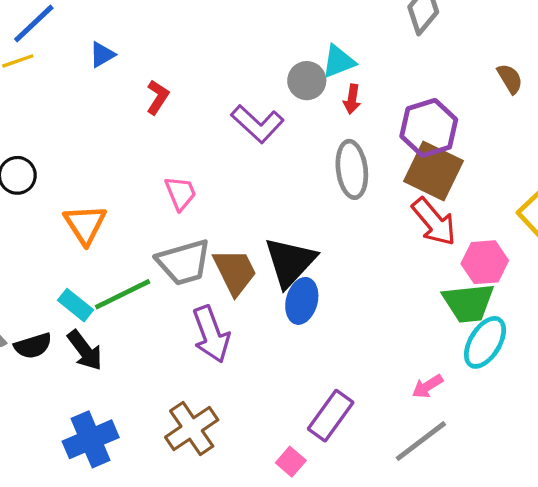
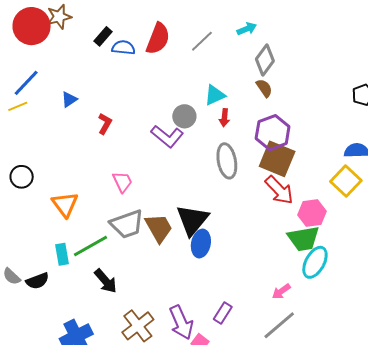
brown semicircle: (510, 79) -> (264, 88), moved
gray circle: (307, 81) -> (184, 116), moved
cyan rectangle: (75, 305) -> (62, 254), turned 45
purple arrow: (211, 334) -> (181, 322), moved
black arrow: (85, 350) -> (106, 281), moved
purple rectangle: (331, 416) -> (223, 313), size x0.7

